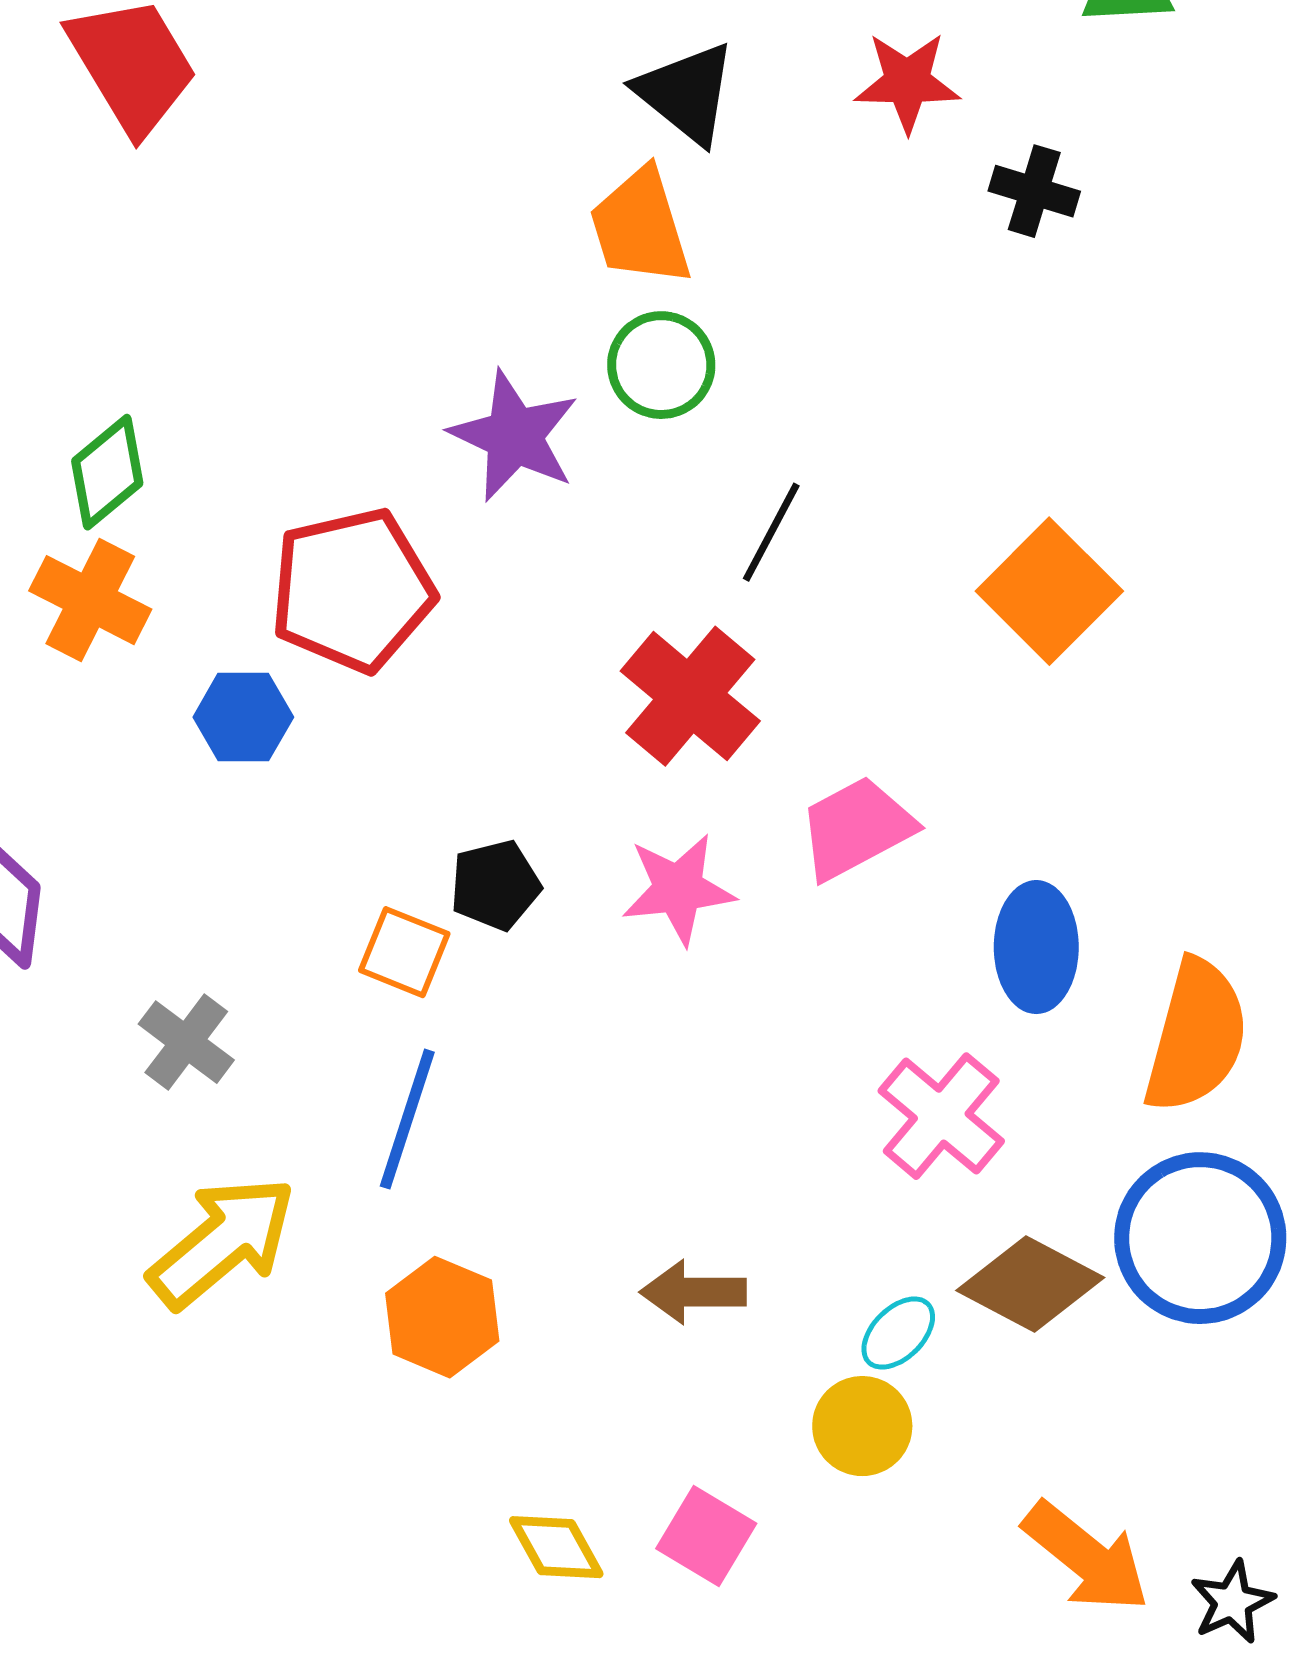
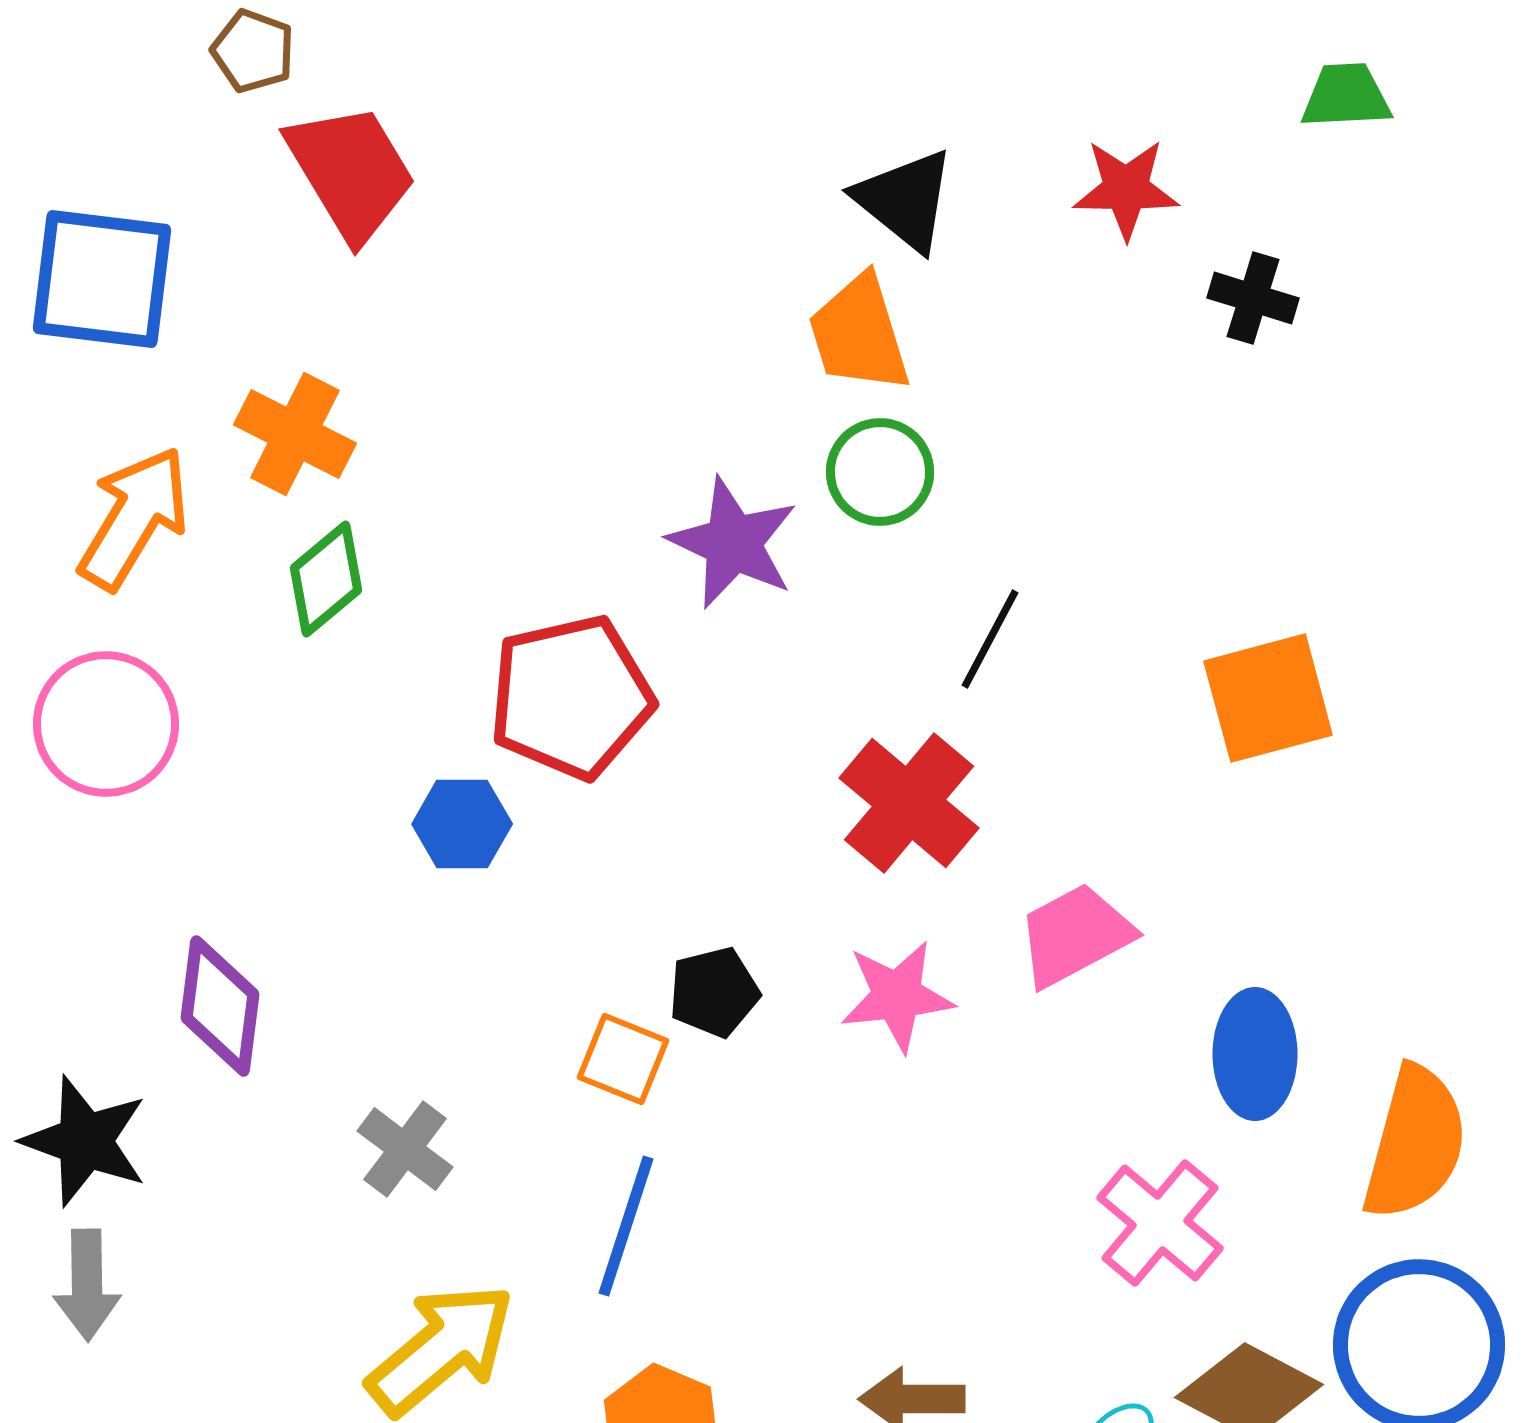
orange square: (1049, 591) -> (1268, 698), turned 30
orange cross: (90, 600) -> (295, 434), moved

